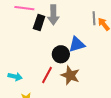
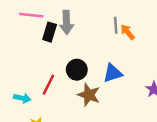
blue triangle: (77, 44) -> (113, 73), moved
red line: (47, 75) -> (48, 85), moved

